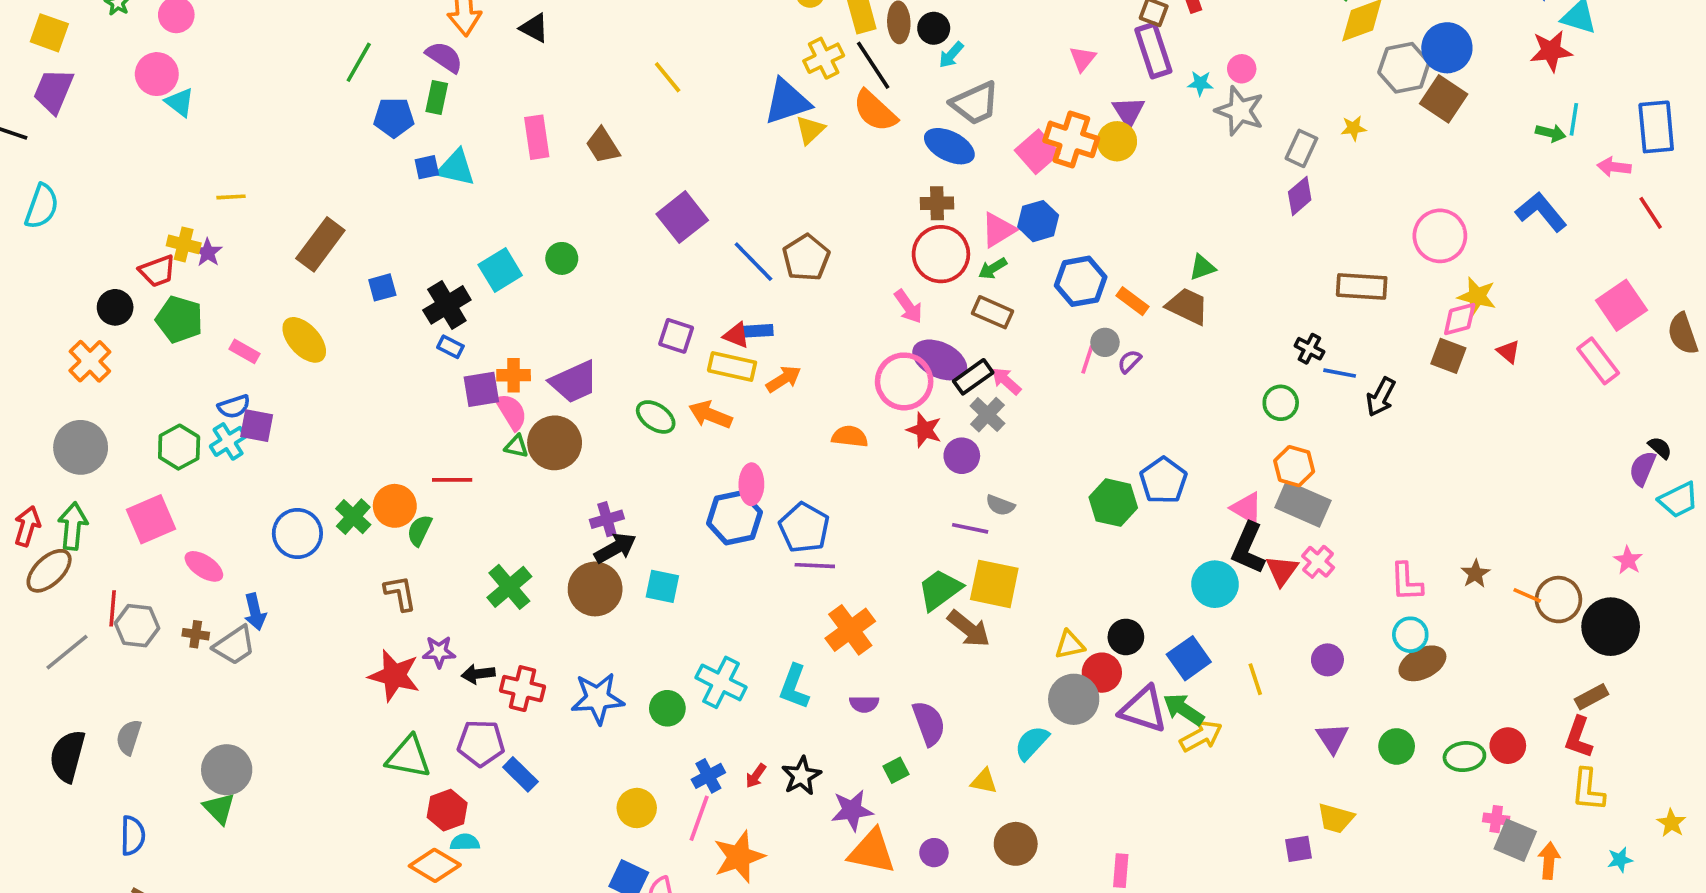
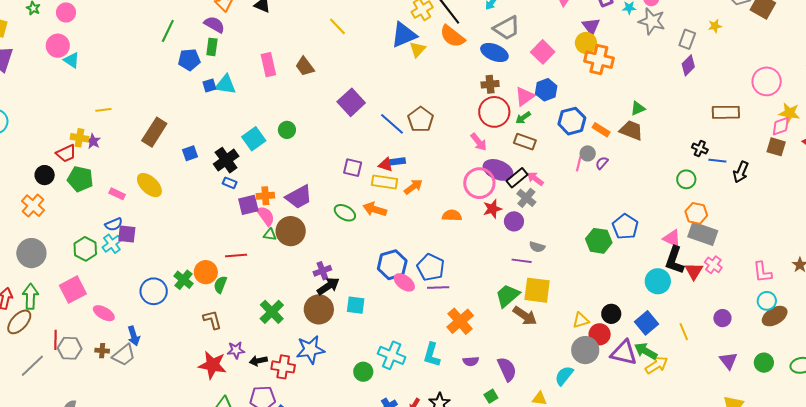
orange cross: (1071, 139) -> (599, 60), moved
red star: (924, 430) -> (492, 209), turned -30
pink ellipse: (751, 484) -> (404, 282), moved, turned -50
blue star: (598, 698) -> (310, 350), moved

